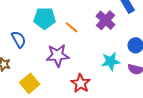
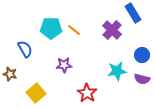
orange line: (72, 27) -> (74, 30), moved
purple star: (58, 55) -> (64, 65), size x0.7

